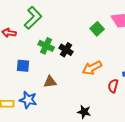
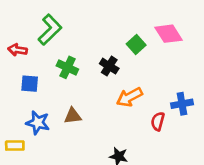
black cross: (66, 50) -> (109, 66), moved
blue square: (23, 66) -> (30, 84), moved
blue star: (28, 100) -> (38, 123), moved

